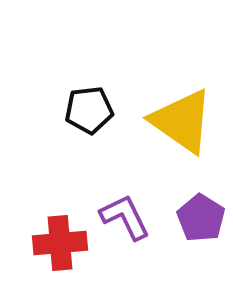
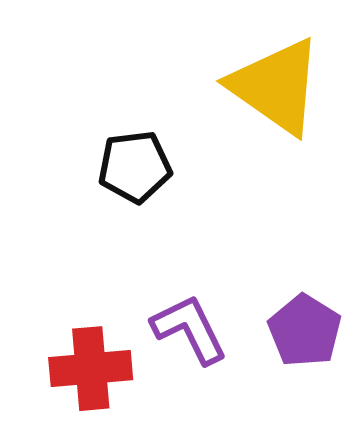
yellow triangle: (182, 121) -> (276, 86), moved

